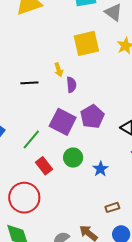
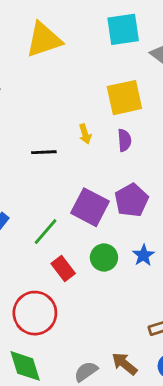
purple semicircle: (71, 85) -> (124, 140), moved
blue star: (100, 169) -> (143, 255), moved

